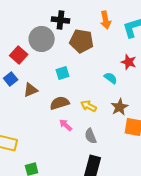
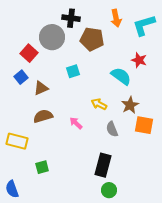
cyan semicircle: (111, 78) -> (121, 76), size x1.5
brown semicircle: (60, 103) -> (43, 116), moved
gray semicircle: (91, 136) -> (112, 129), moved

